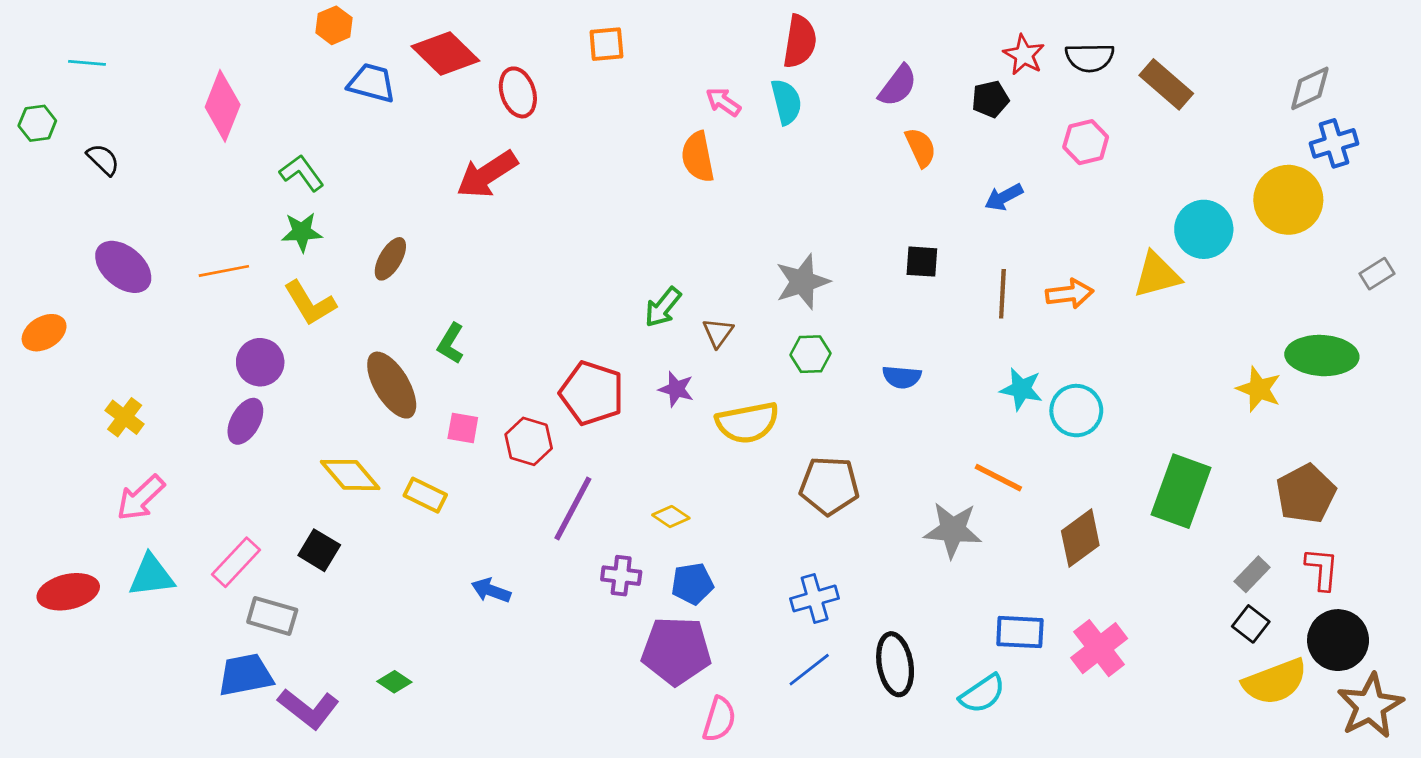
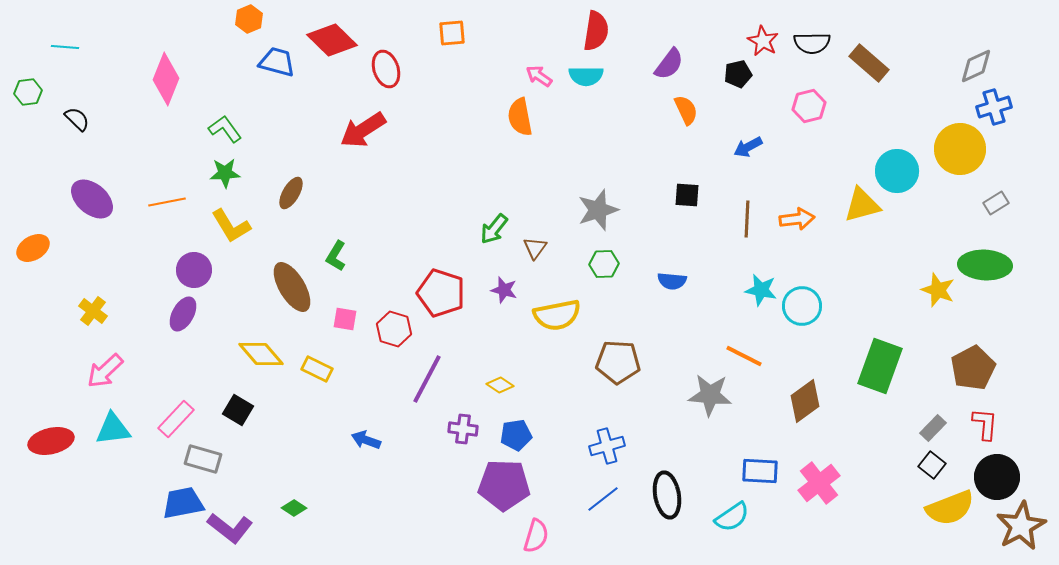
cyan semicircle: (786, 102) -> (586, 76), turned 104
gray rectangle: (1377, 274) -> (996, 203), moved

